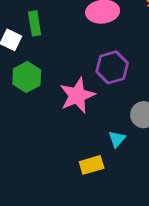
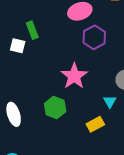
purple hexagon: (112, 67) -> (94, 37), moved
green hexagon: (27, 77) -> (55, 108), moved

